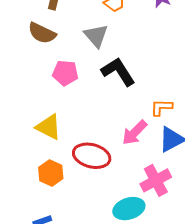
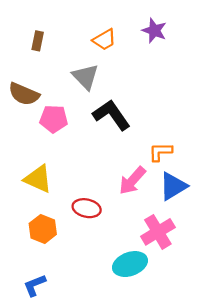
brown semicircle: (42, 33) -> (24, 94), moved
red ellipse: (92, 156) -> (87, 208), size x0.7

